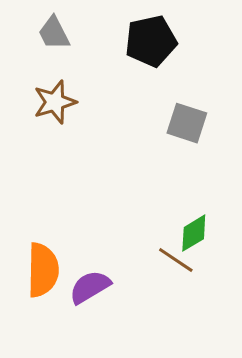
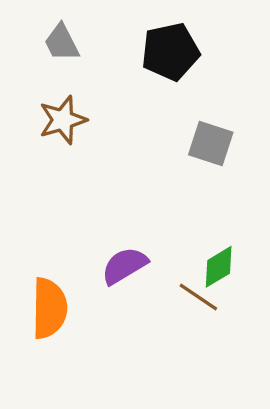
purple semicircle: (90, 287) -> (124, 266), moved

